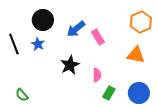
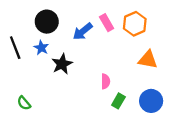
orange hexagon: (141, 22) -> (135, 24), moved
pink rectangle: (98, 37) -> (107, 23), moved
black star: (70, 65) -> (62, 64), moved

